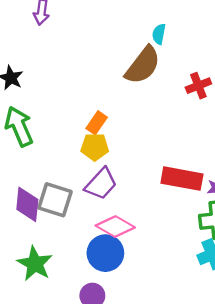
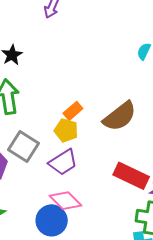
brown semicircle: (143, 65) -> (120, 116), moved
gray square: (55, 200) -> (23, 146), moved

